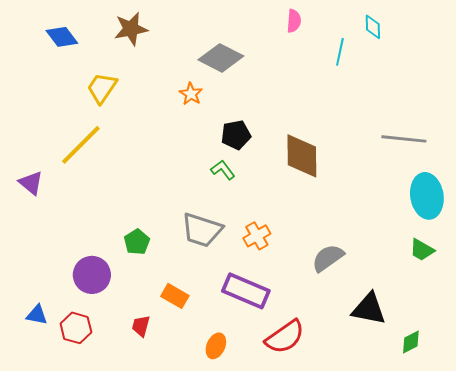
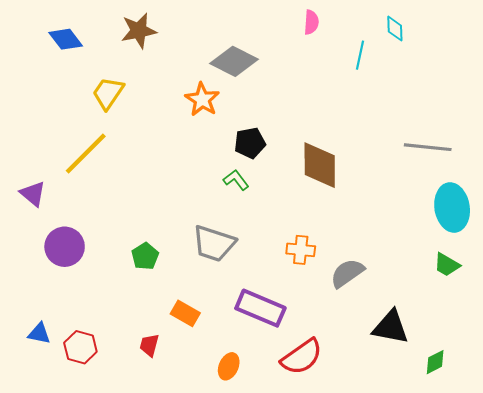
orange star: (191, 94) -> (202, 100), size x1.4
orange cross: (257, 236) -> (301, 250), moved, turned 36
purple circle: (92, 275) -> (65, 247), moved

